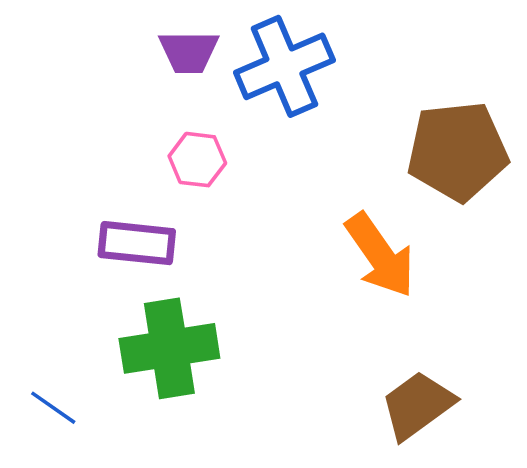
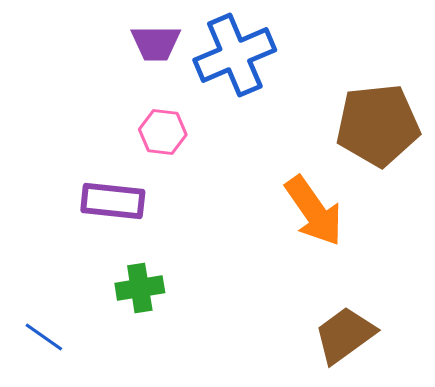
green cross: (169, 348) -> (140, 288), size x0.6

